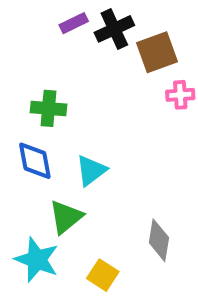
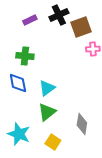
purple rectangle: (74, 23) -> (30, 20), moved
green triangle: (66, 217) -> (47, 112), moved

